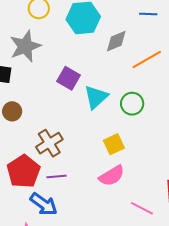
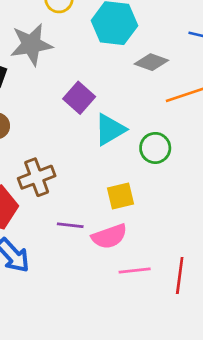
gray diamond: (116, 41) -> (151, 62), turned 30
purple line: (56, 176) -> (70, 225), moved
pink line: (142, 208) -> (135, 271), moved, turned -45

